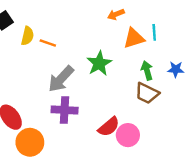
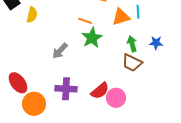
orange line: (48, 43) -> (85, 21), moved
gray arrow: (61, 79) -> (60, 51), size x0.7
purple cross: (65, 110) -> (66, 89), moved

